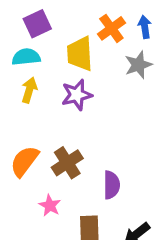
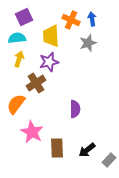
orange cross: (111, 28) -> (71, 20), turned -30
brown cross: (67, 163) -> (36, 83), moved
purple semicircle: (111, 185) -> (75, 109), moved
pink star: (50, 205) -> (32, 132), size x1.6

